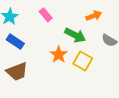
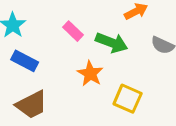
pink rectangle: (46, 15) -> (73, 31), moved
yellow square: (83, 61) -> (128, 99), moved

